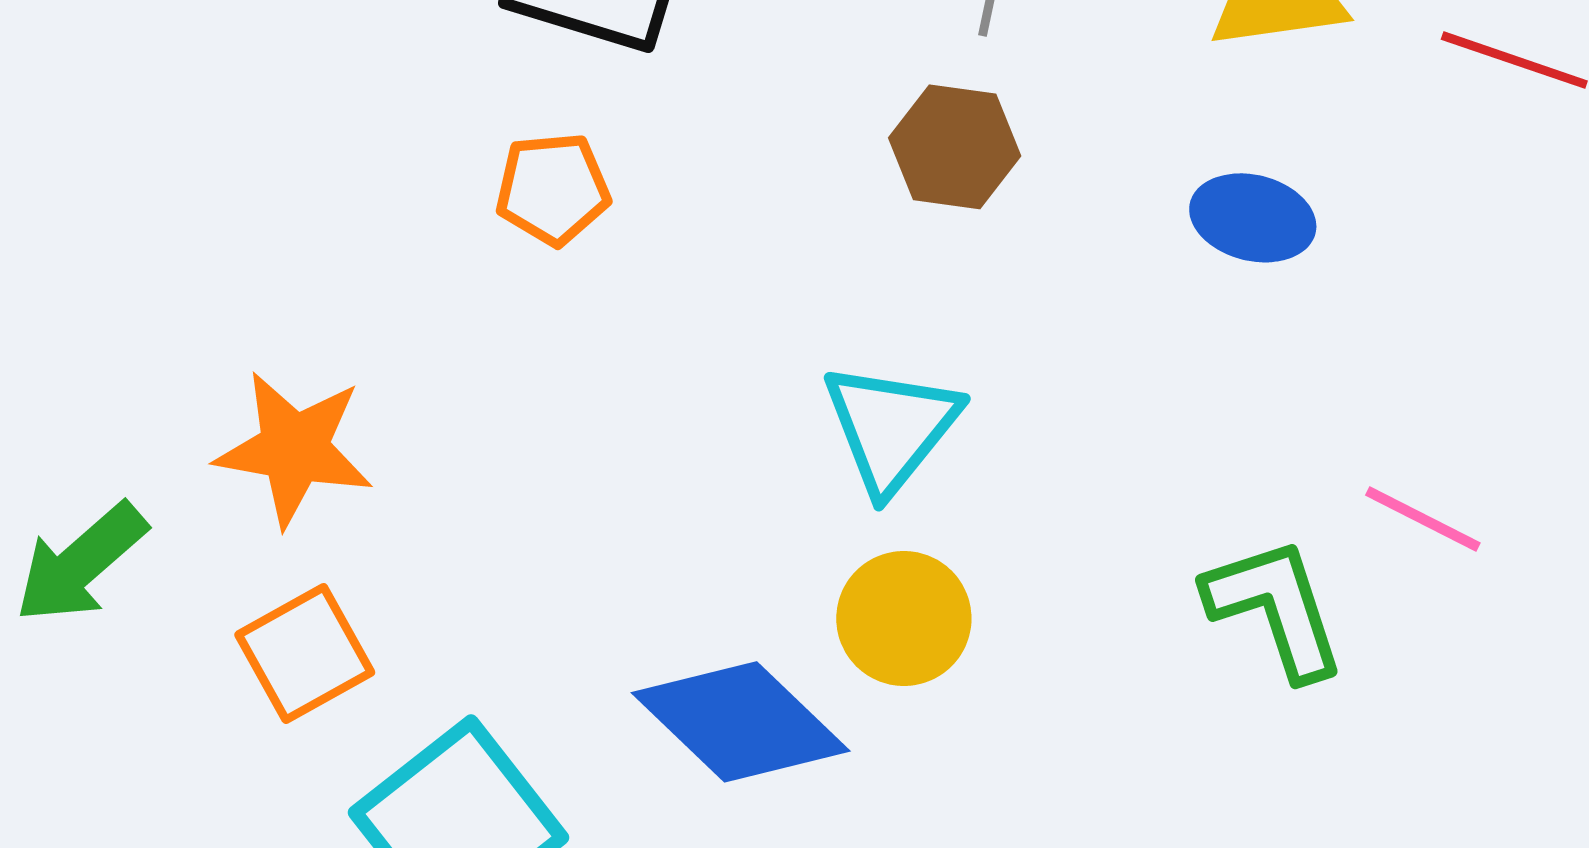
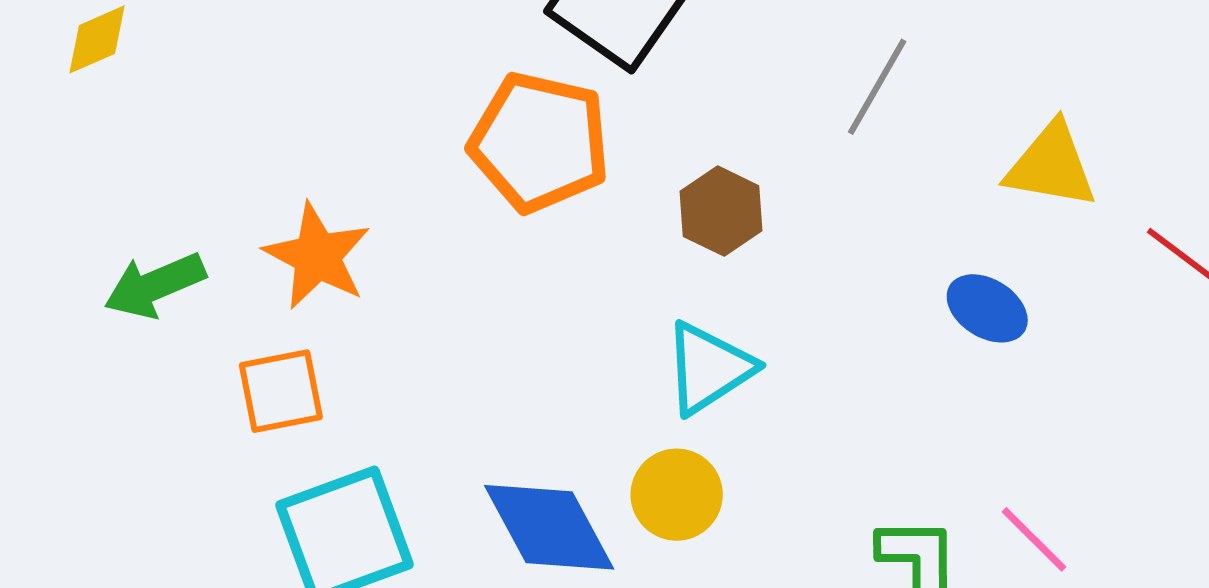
brown hexagon: (955, 147) -> (721, 211), moved
orange pentagon: (553, 189) -> (540, 142), size x1.8

